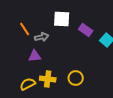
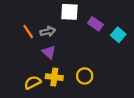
orange line: (25, 29) -> (28, 31), moved
purple triangle: (35, 56) -> (49, 52), moved, turned 48

